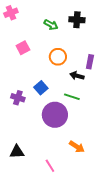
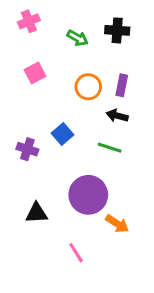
pink cross: (11, 13) -> (29, 21), moved
purple rectangle: (90, 62) -> (122, 85), moved
purple circle: (55, 115) -> (88, 195), moved
black triangle: (17, 152) -> (37, 213), moved

